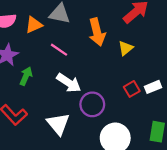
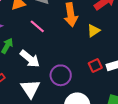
white arrow: (69, 83) -> (30, 59), moved

